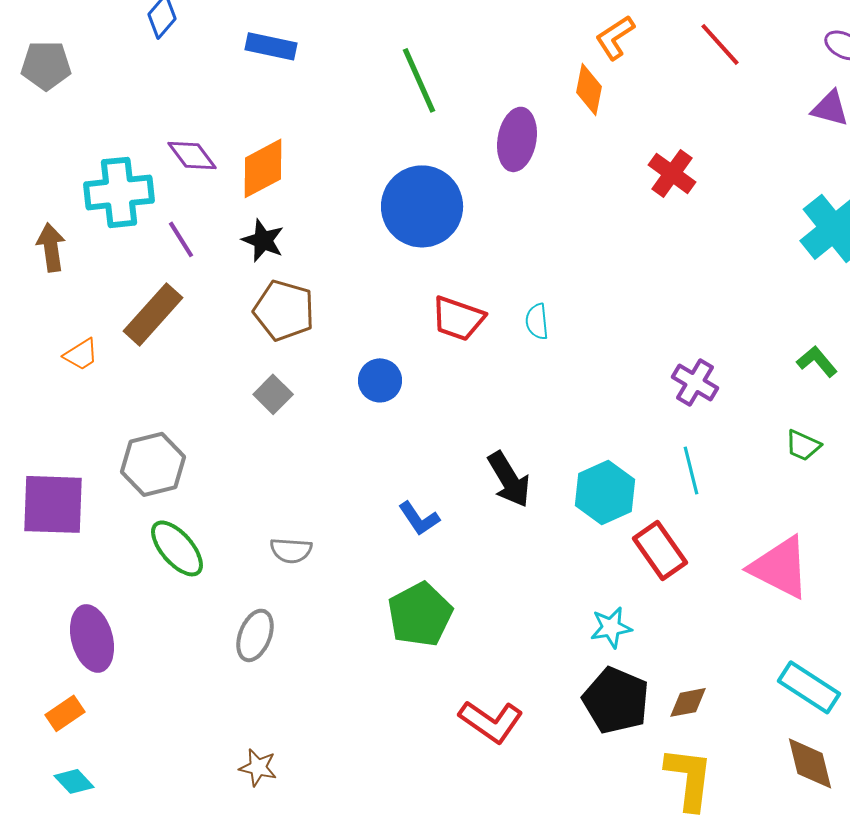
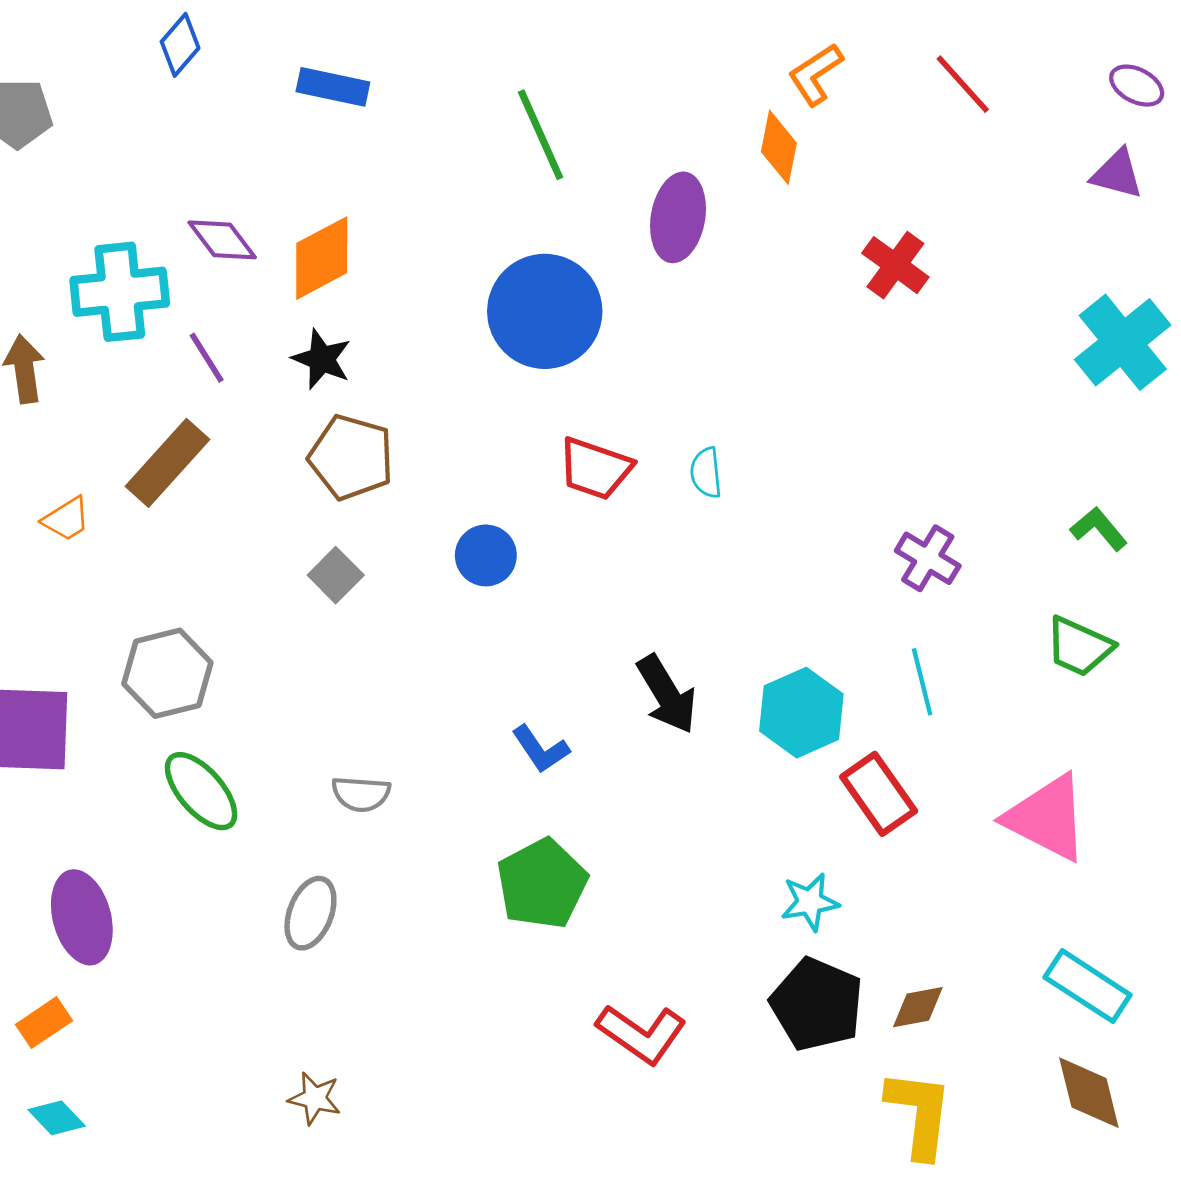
green trapezoid: (803, 445) -> (1079, 647), size x1.4

